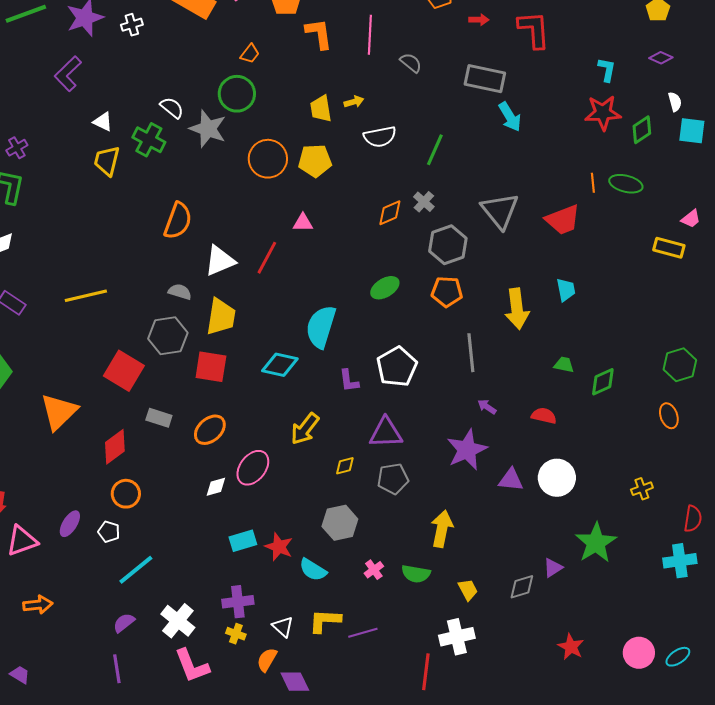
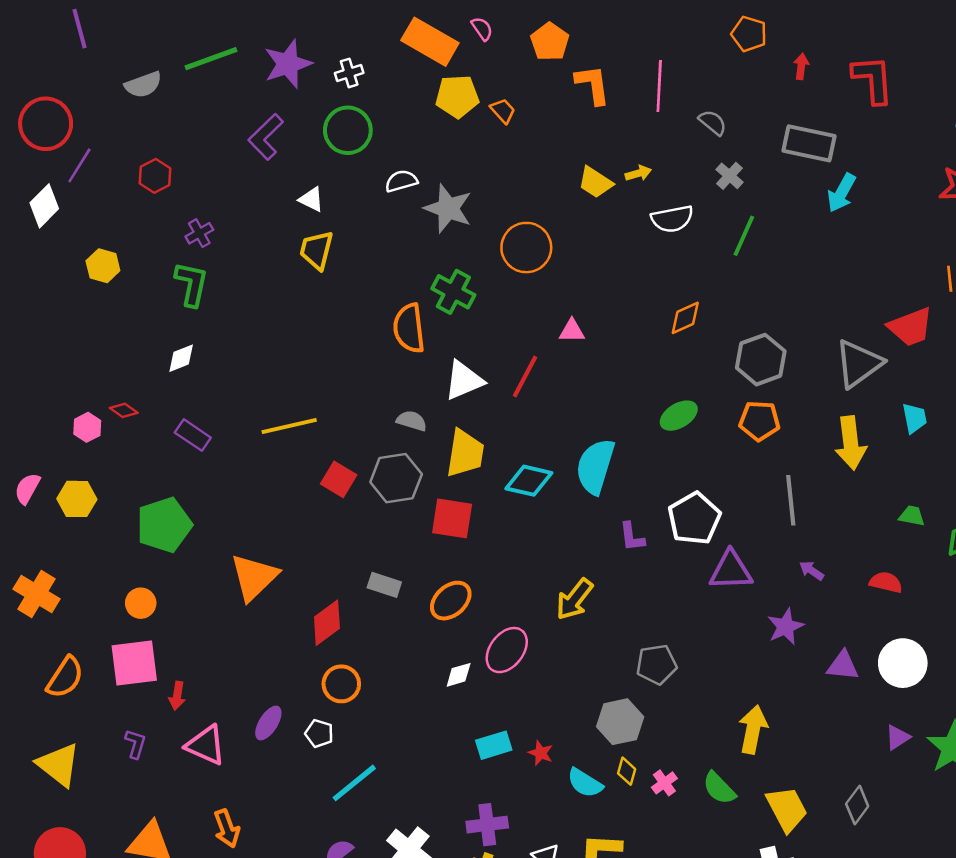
red arrow: (479, 20) -> (801, 66), turned -84
orange trapezoid: (250, 54) -> (503, 111), turned -80
green circle: (237, 94) -> (348, 130), moved
white semicircle: (172, 108) -> (401, 181), turned -55
yellow trapezoid: (321, 109) -> (595, 182), turned -48
cyan arrow: (510, 117) -> (842, 193), turned 60
green cross: (149, 140) -> (453, 292), moved
yellow pentagon: (315, 161) -> (457, 96), moved
gray cross: (424, 202) -> (730, 176), moved
gray triangle: (500, 211) -> (858, 363), moved, turned 33
orange semicircle: (178, 221) -> (409, 328), turned 153
cyan diamond: (280, 365) -> (529, 481), moved
red square: (124, 371) -> (339, 479), moved, size x0.7
purple triangle: (386, 433) -> (731, 571), moved
purple star: (467, 450) -> (786, 627), size x0.7
yellow diamond: (345, 466) -> (627, 771), moved, turned -60
gray pentagon: (393, 479) -> (657, 664), moved
pink triangle: (22, 541) -> (206, 745), turned 44
red star: (279, 547) -> (541, 753), size x0.7
purple triangle: (553, 568) -> (898, 737), moved
green semicircle: (416, 574) -> (719, 788), turned 36
gray diamond: (522, 587) -> (857, 805), turned -36
yellow trapezoid: (468, 590) -> (787, 809), size x1.6
orange arrow: (38, 605) -> (227, 829), turned 76

